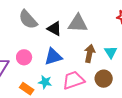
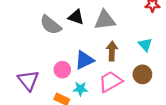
black triangle: (54, 29) -> (76, 17), moved
brown arrow: (90, 53) -> (112, 51), moved
pink circle: (24, 57) -> (62, 70), moved

